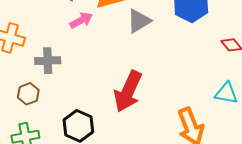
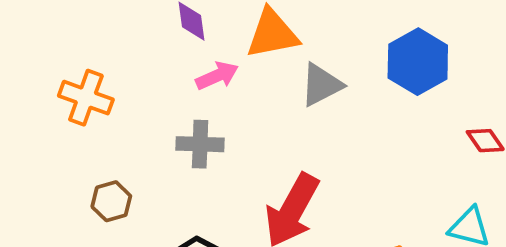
gray cross: (48, 61) -> (200, 144), moved

